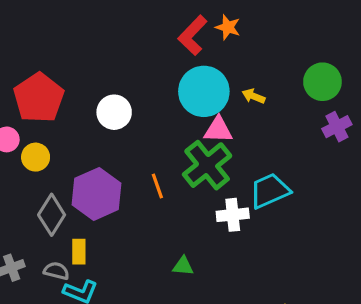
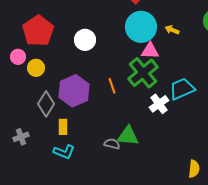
white cross: (233, 215) -> (159, 104), turned -30
green triangle: (183, 266) -> (128, 136), size x1.6
gray semicircle: (56, 271) -> (112, 144), moved

